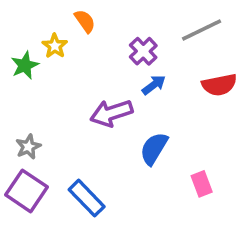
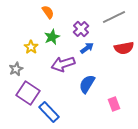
yellow star: (55, 46) -> (31, 47), moved
green star: (25, 65) -> (52, 37), moved
gray star: (28, 147) -> (16, 69), moved
purple square: (26, 191) -> (28, 93), moved

